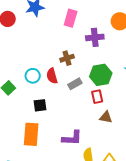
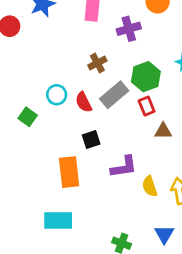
red semicircle: (52, 76) -> (84, 102), moved
gray rectangle: (75, 84) -> (114, 95), size x1.5
black square: (40, 105) -> (91, 139), moved

